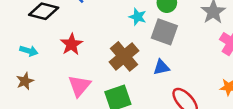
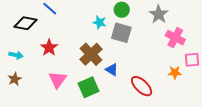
blue triangle: (161, 67) -> (112, 70), moved, turned 48

